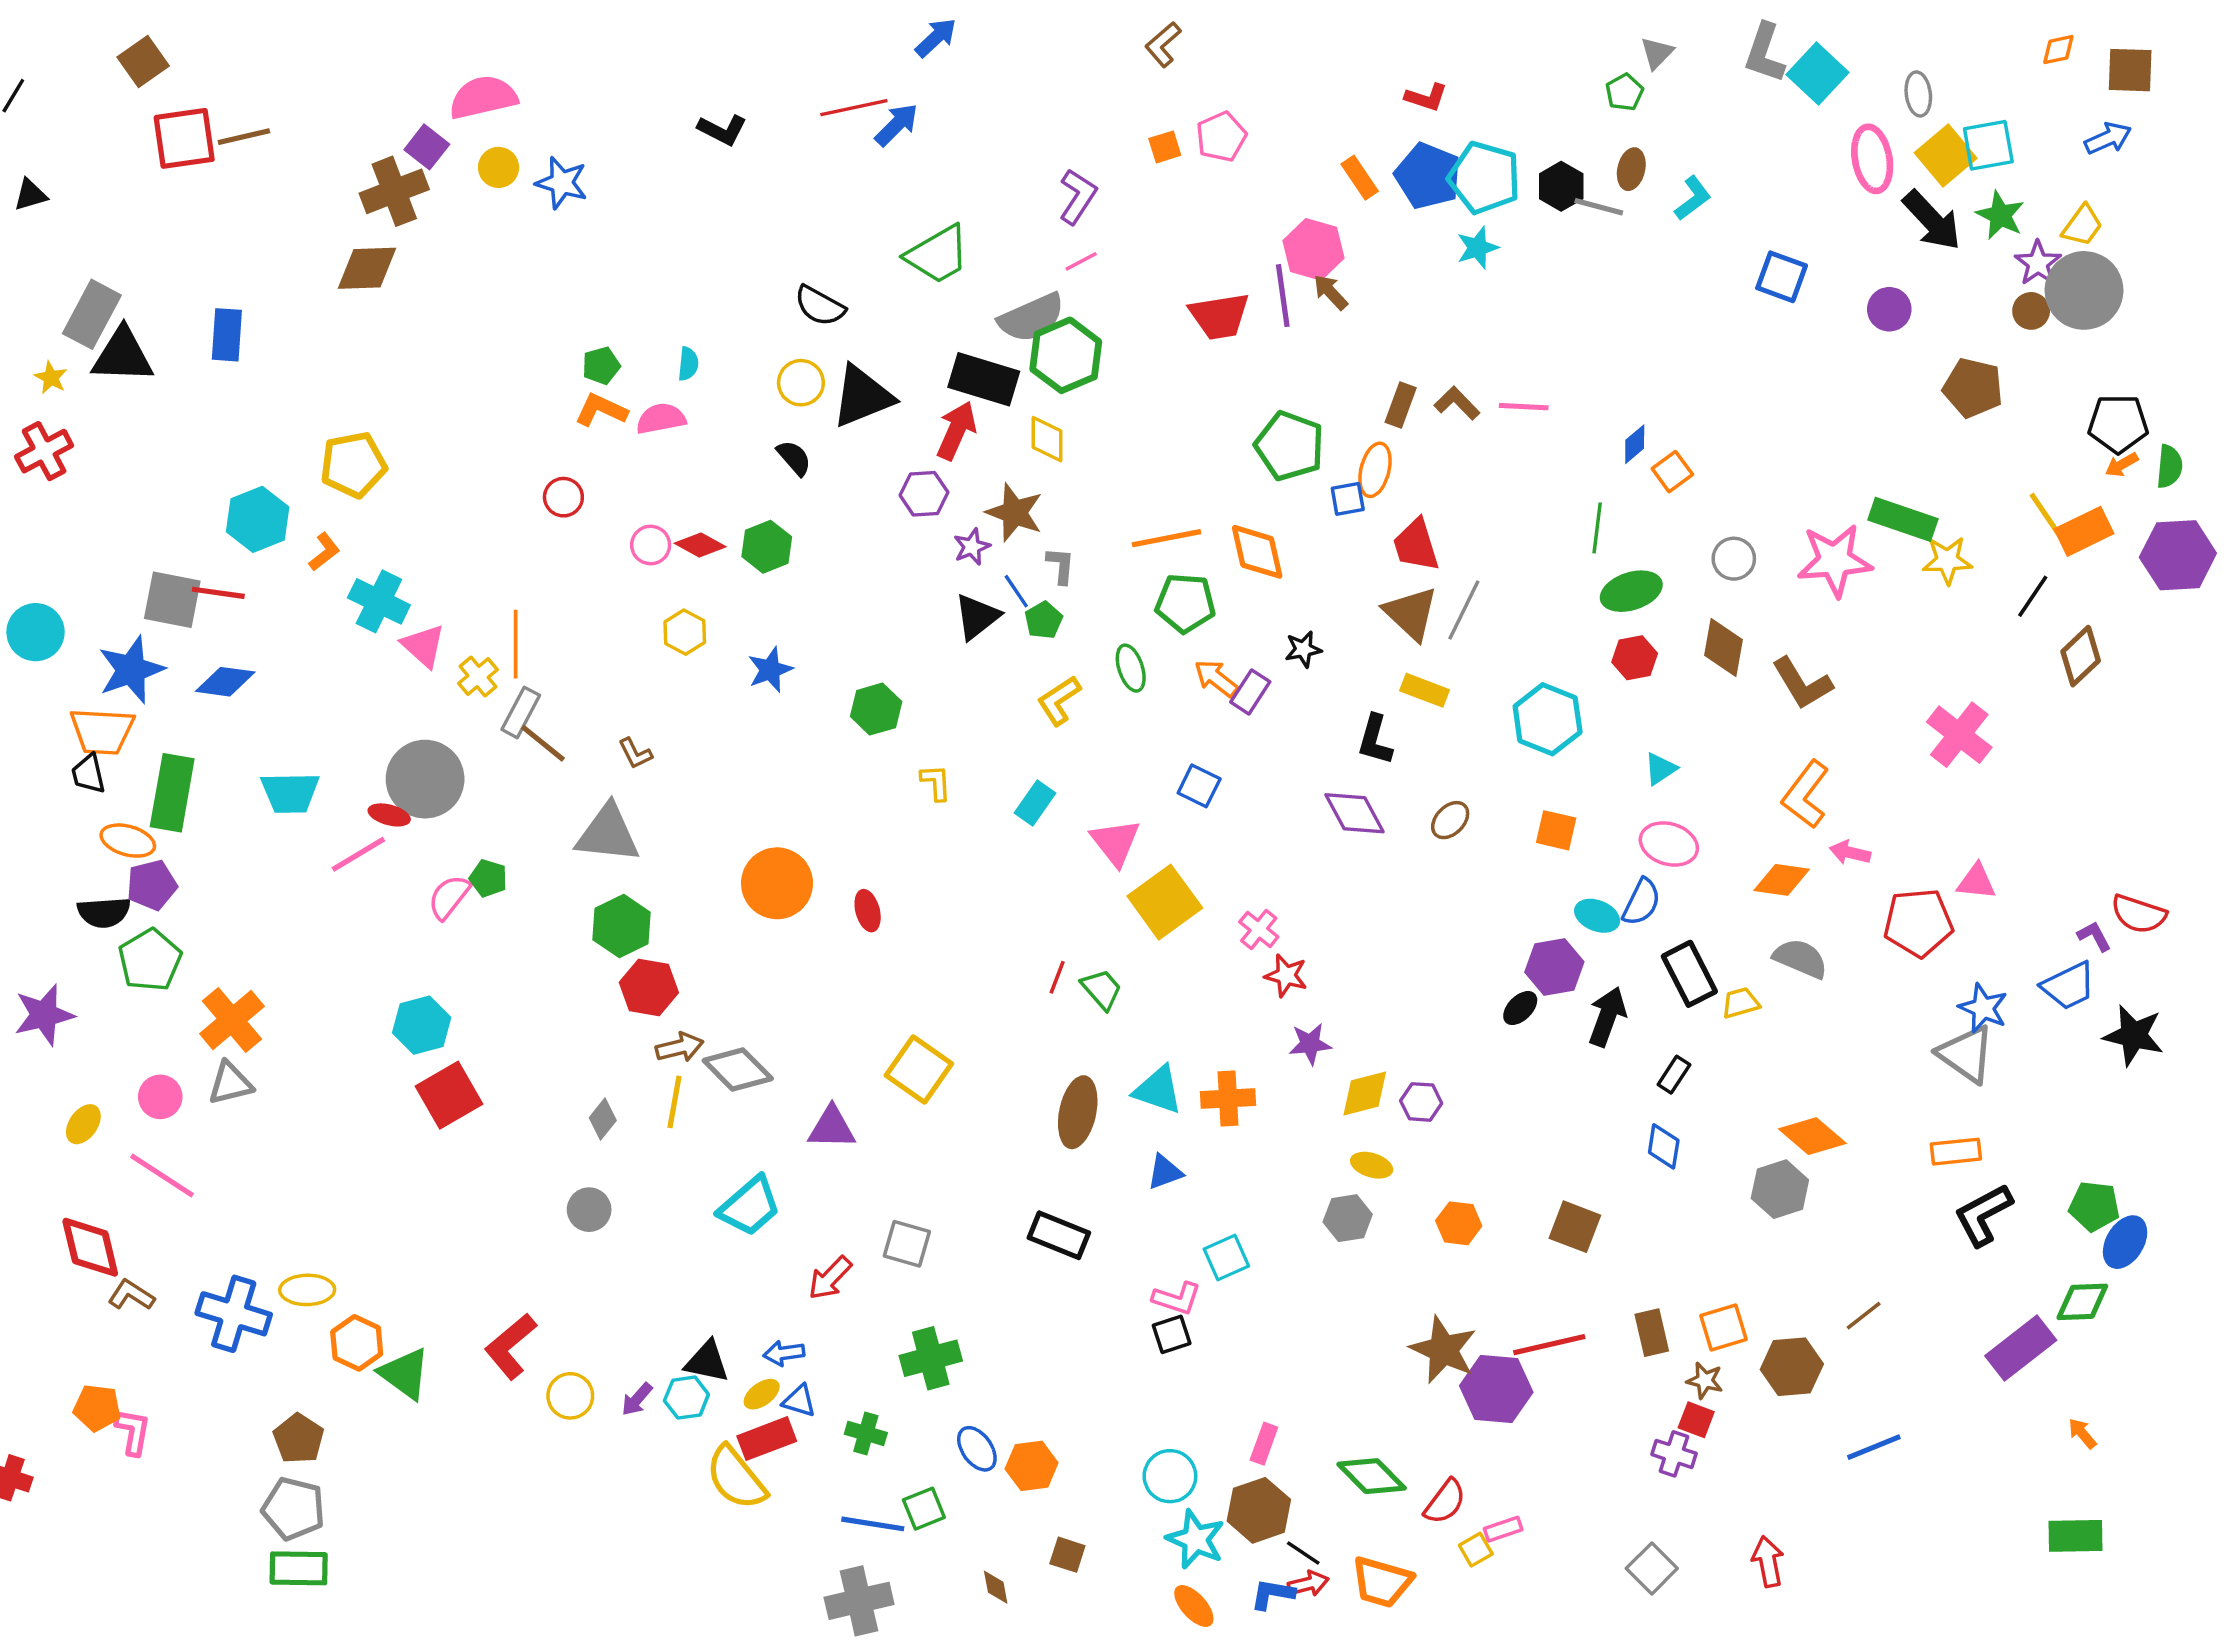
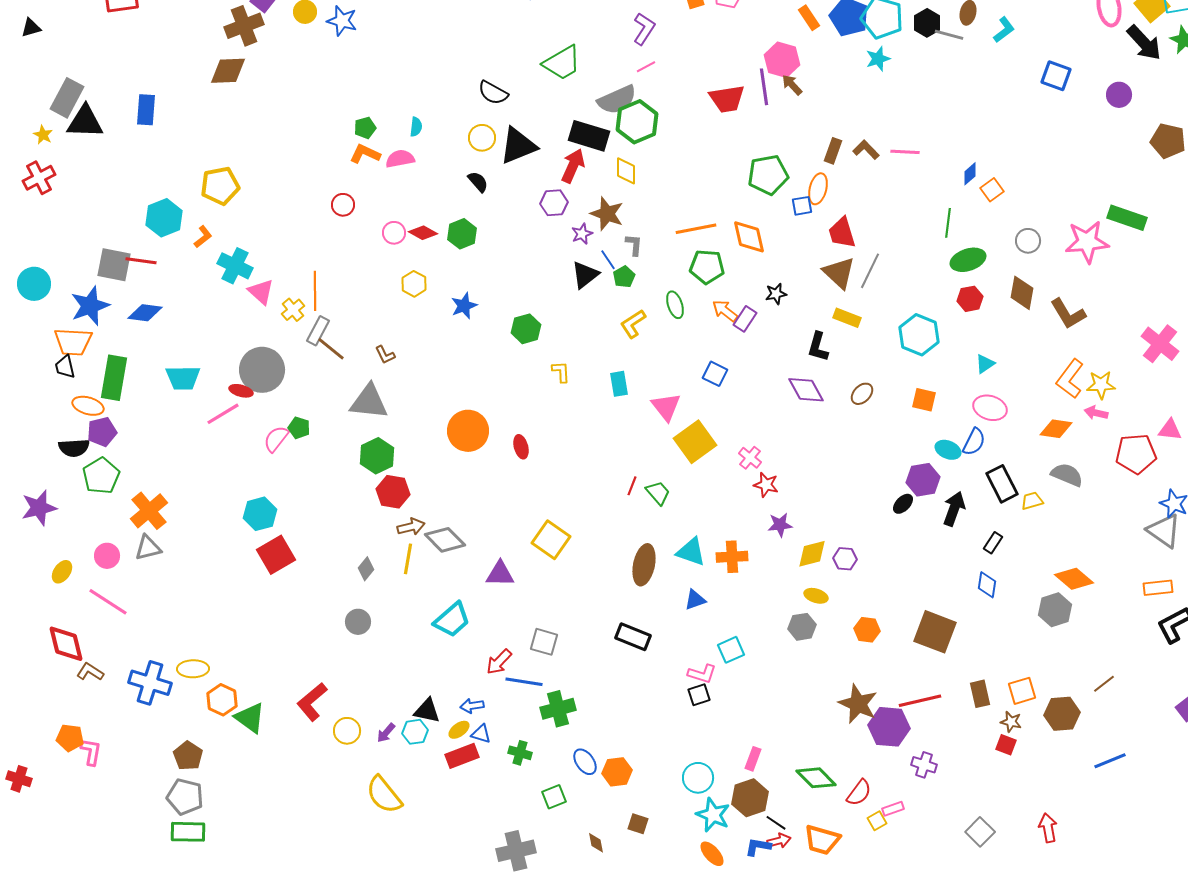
green pentagon: (1290, 446) -> (768, 175), turned -30
yellow star: (1947, 560) -> (1101, 385), moved
cyan rectangle: (1035, 803) -> (619, 384), turned -45
brown square: (1575, 1227) -> (935, 632), size x1.4
purple cross: (1674, 1454) -> (924, 765), moved
yellow semicircle: (736, 1478) -> (384, 795), moved
blue line: (873, 1524) -> (524, 682), moved

